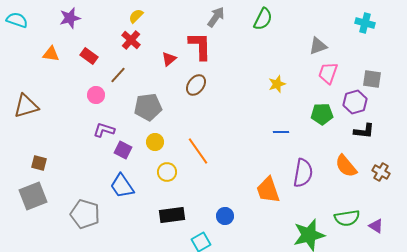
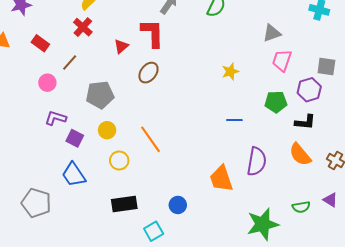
black L-shape: (364, 131) -> (305, 122), moved
green semicircle: (347, 218) -> (301, 207), size x0.7
purple triangle: (376, 226) -> (330, 200), moved

